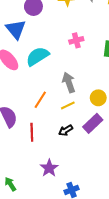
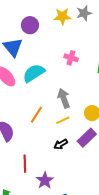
pink cross: (76, 40) -> (71, 58), turned 32
red line: (32, 132) -> (25, 164), moved

